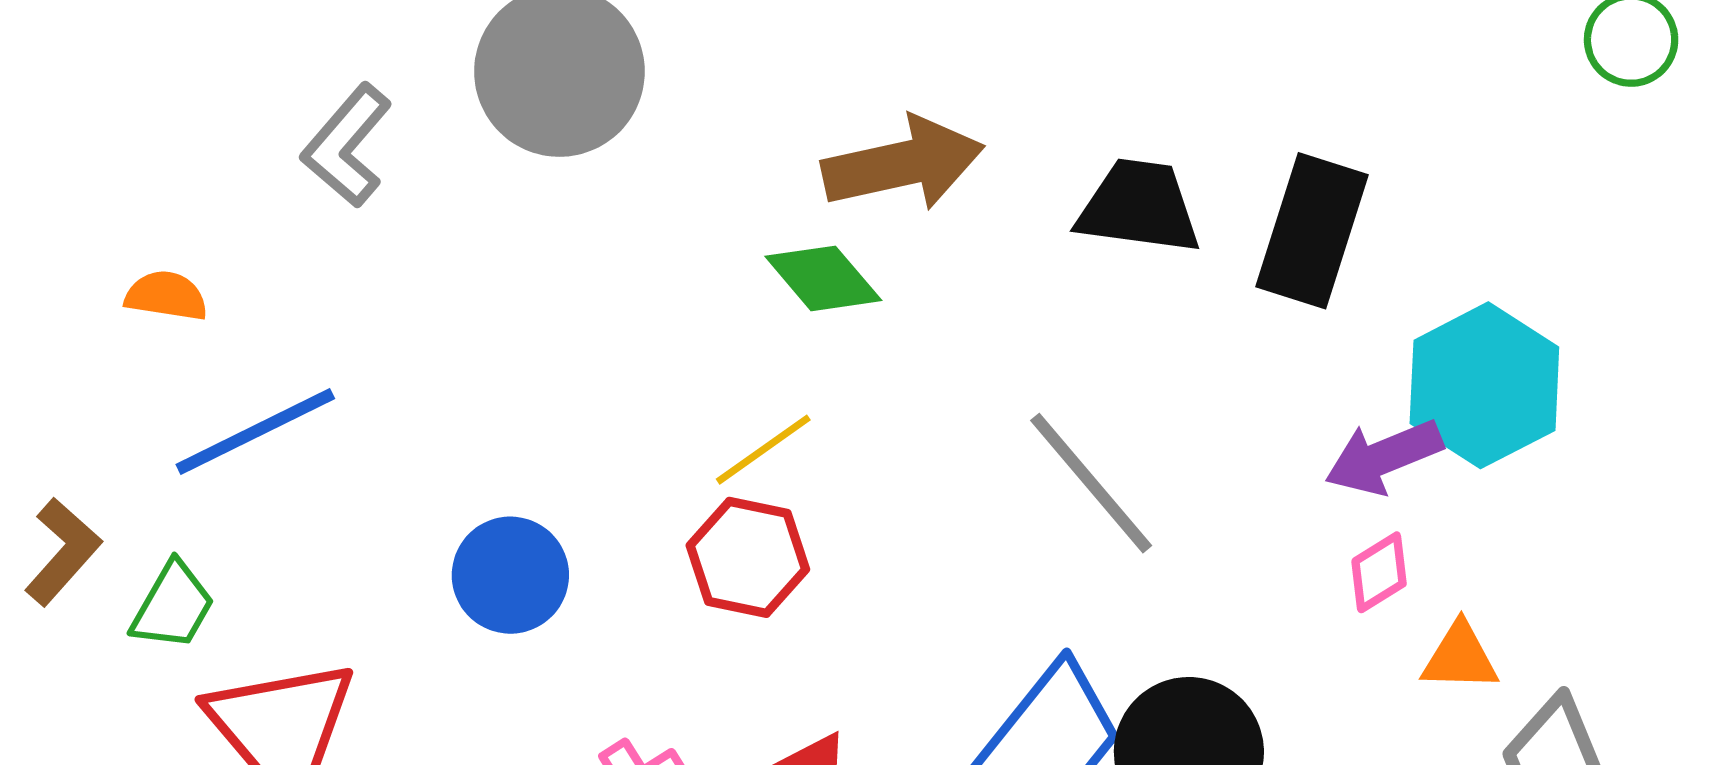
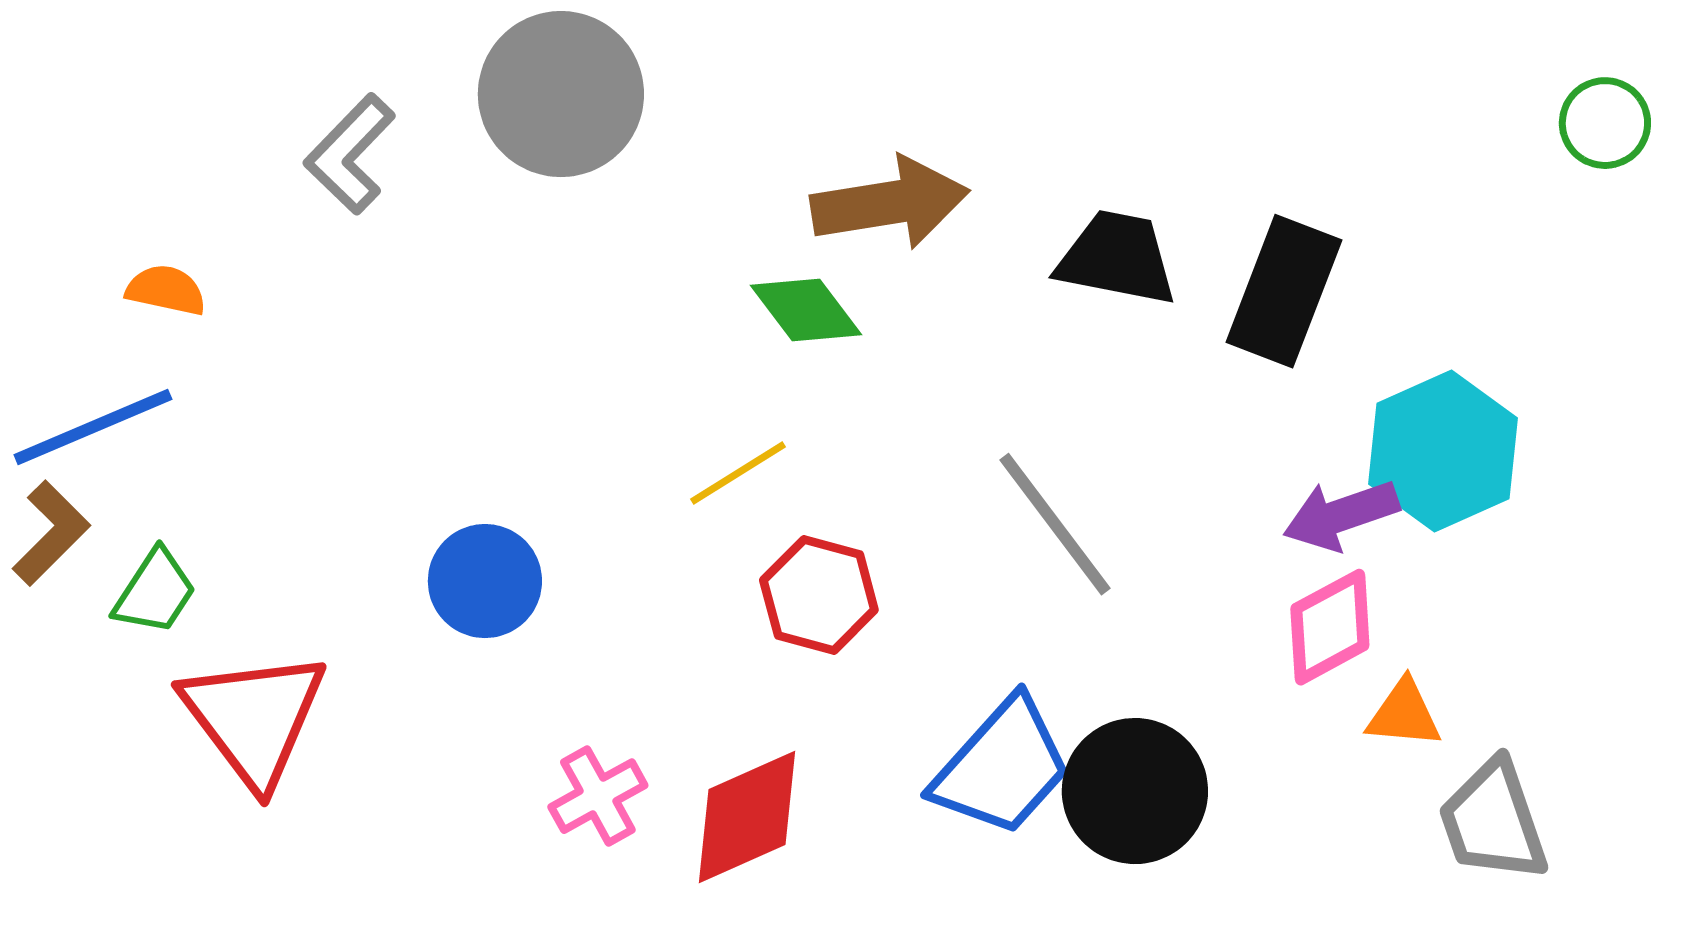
blue line: (255, 432) -> (93, 427), moved
red hexagon: (748, 557) -> (819, 595), moved
pink diamond: (1379, 572) -> (1330, 627), size x1.5

